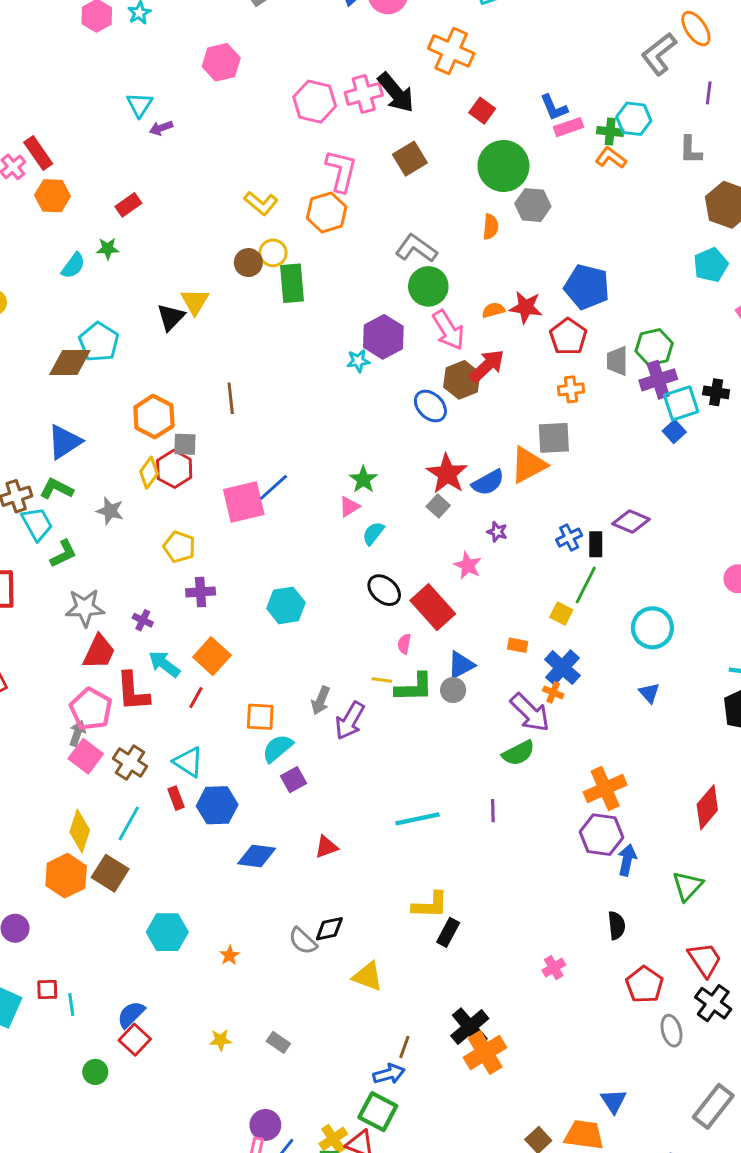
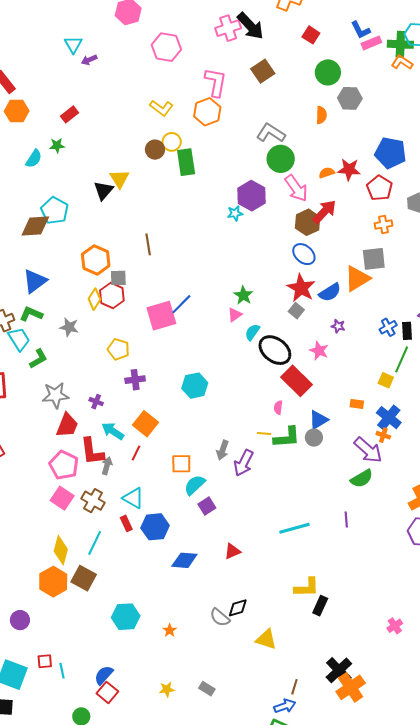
pink hexagon: (315, 102) -> (166, 47), moved
green cross: (610, 131) -> (400, 44), size x1.4
green circle: (503, 166) -> (328, 72), size x0.7
blue ellipse: (430, 406) -> (304, 254), moved
black ellipse: (384, 590) -> (275, 350), moved, size x1.4
gray arrow: (77, 733) -> (107, 466), moved

